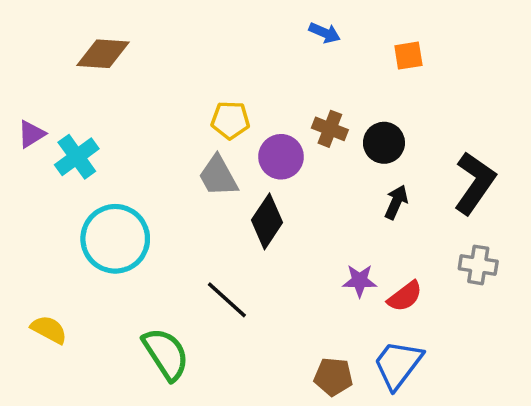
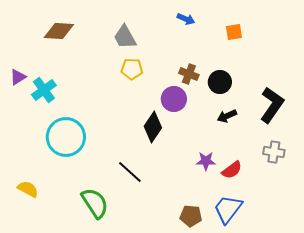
purple circle: (281, 157) -> (174, 99), moved
gray trapezoid: (218, 176) -> (125, 37), moved
black arrow: (396, 202) -> (227, 116), turned -138

